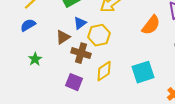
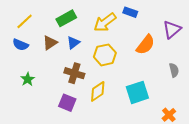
blue semicircle: (28, 25) -> (20, 45), turned -126
yellow hexagon: (99, 35) -> (105, 55), moved
brown triangle: (63, 37) -> (50, 43), moved

